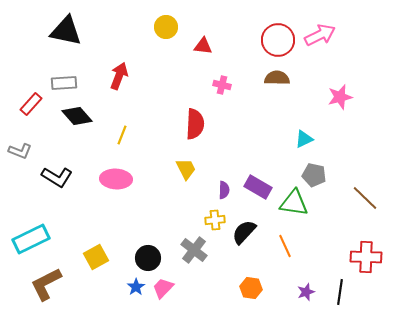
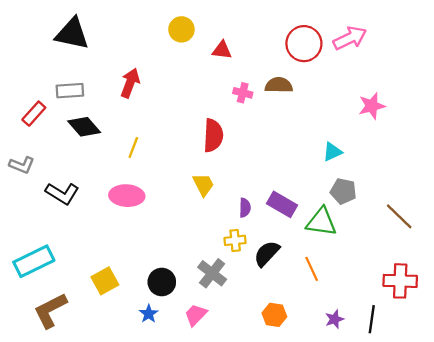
brown semicircle: (277, 78) -> (279, 85), moved
pink trapezoid: (163, 288) -> (196, 315), moved

